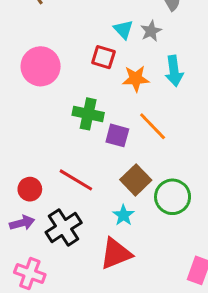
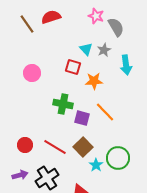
pink circle: (41, 66) -> (32, 73), size x0.7
cyan arrow: (174, 71) -> (126, 65), moved
brown square: (136, 180) -> (83, 147), moved
red circle: (30, 189) -> (25, 145), moved
cyan star: (123, 215) -> (96, 165), moved

